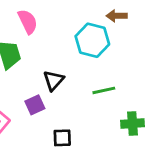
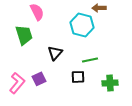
purple square: (35, 105) -> (39, 79), moved
black square: (62, 138) -> (78, 77), moved

